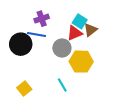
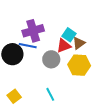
purple cross: (42, 19) -> (33, 31), size x1.5
yellow hexagon: (81, 62) -> (79, 65), moved

